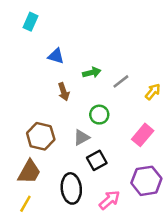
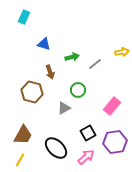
yellow arrow: (153, 92) -> (122, 52), moved, turned 40
brown hexagon: (41, 136) -> (32, 92), moved
black square: (97, 160) -> (88, 133), moved
black ellipse: (71, 188) -> (56, 148), turned -40

